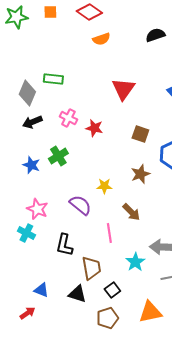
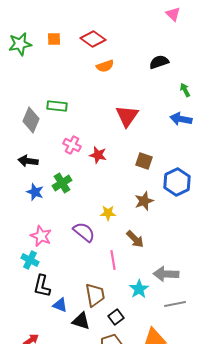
black arrow: (32, 122) -> (28, 161), moved, turned 30
black L-shape: (64, 245) -> (42, 286), moved
blue triangle: (41, 290) -> (60, 305), moved

